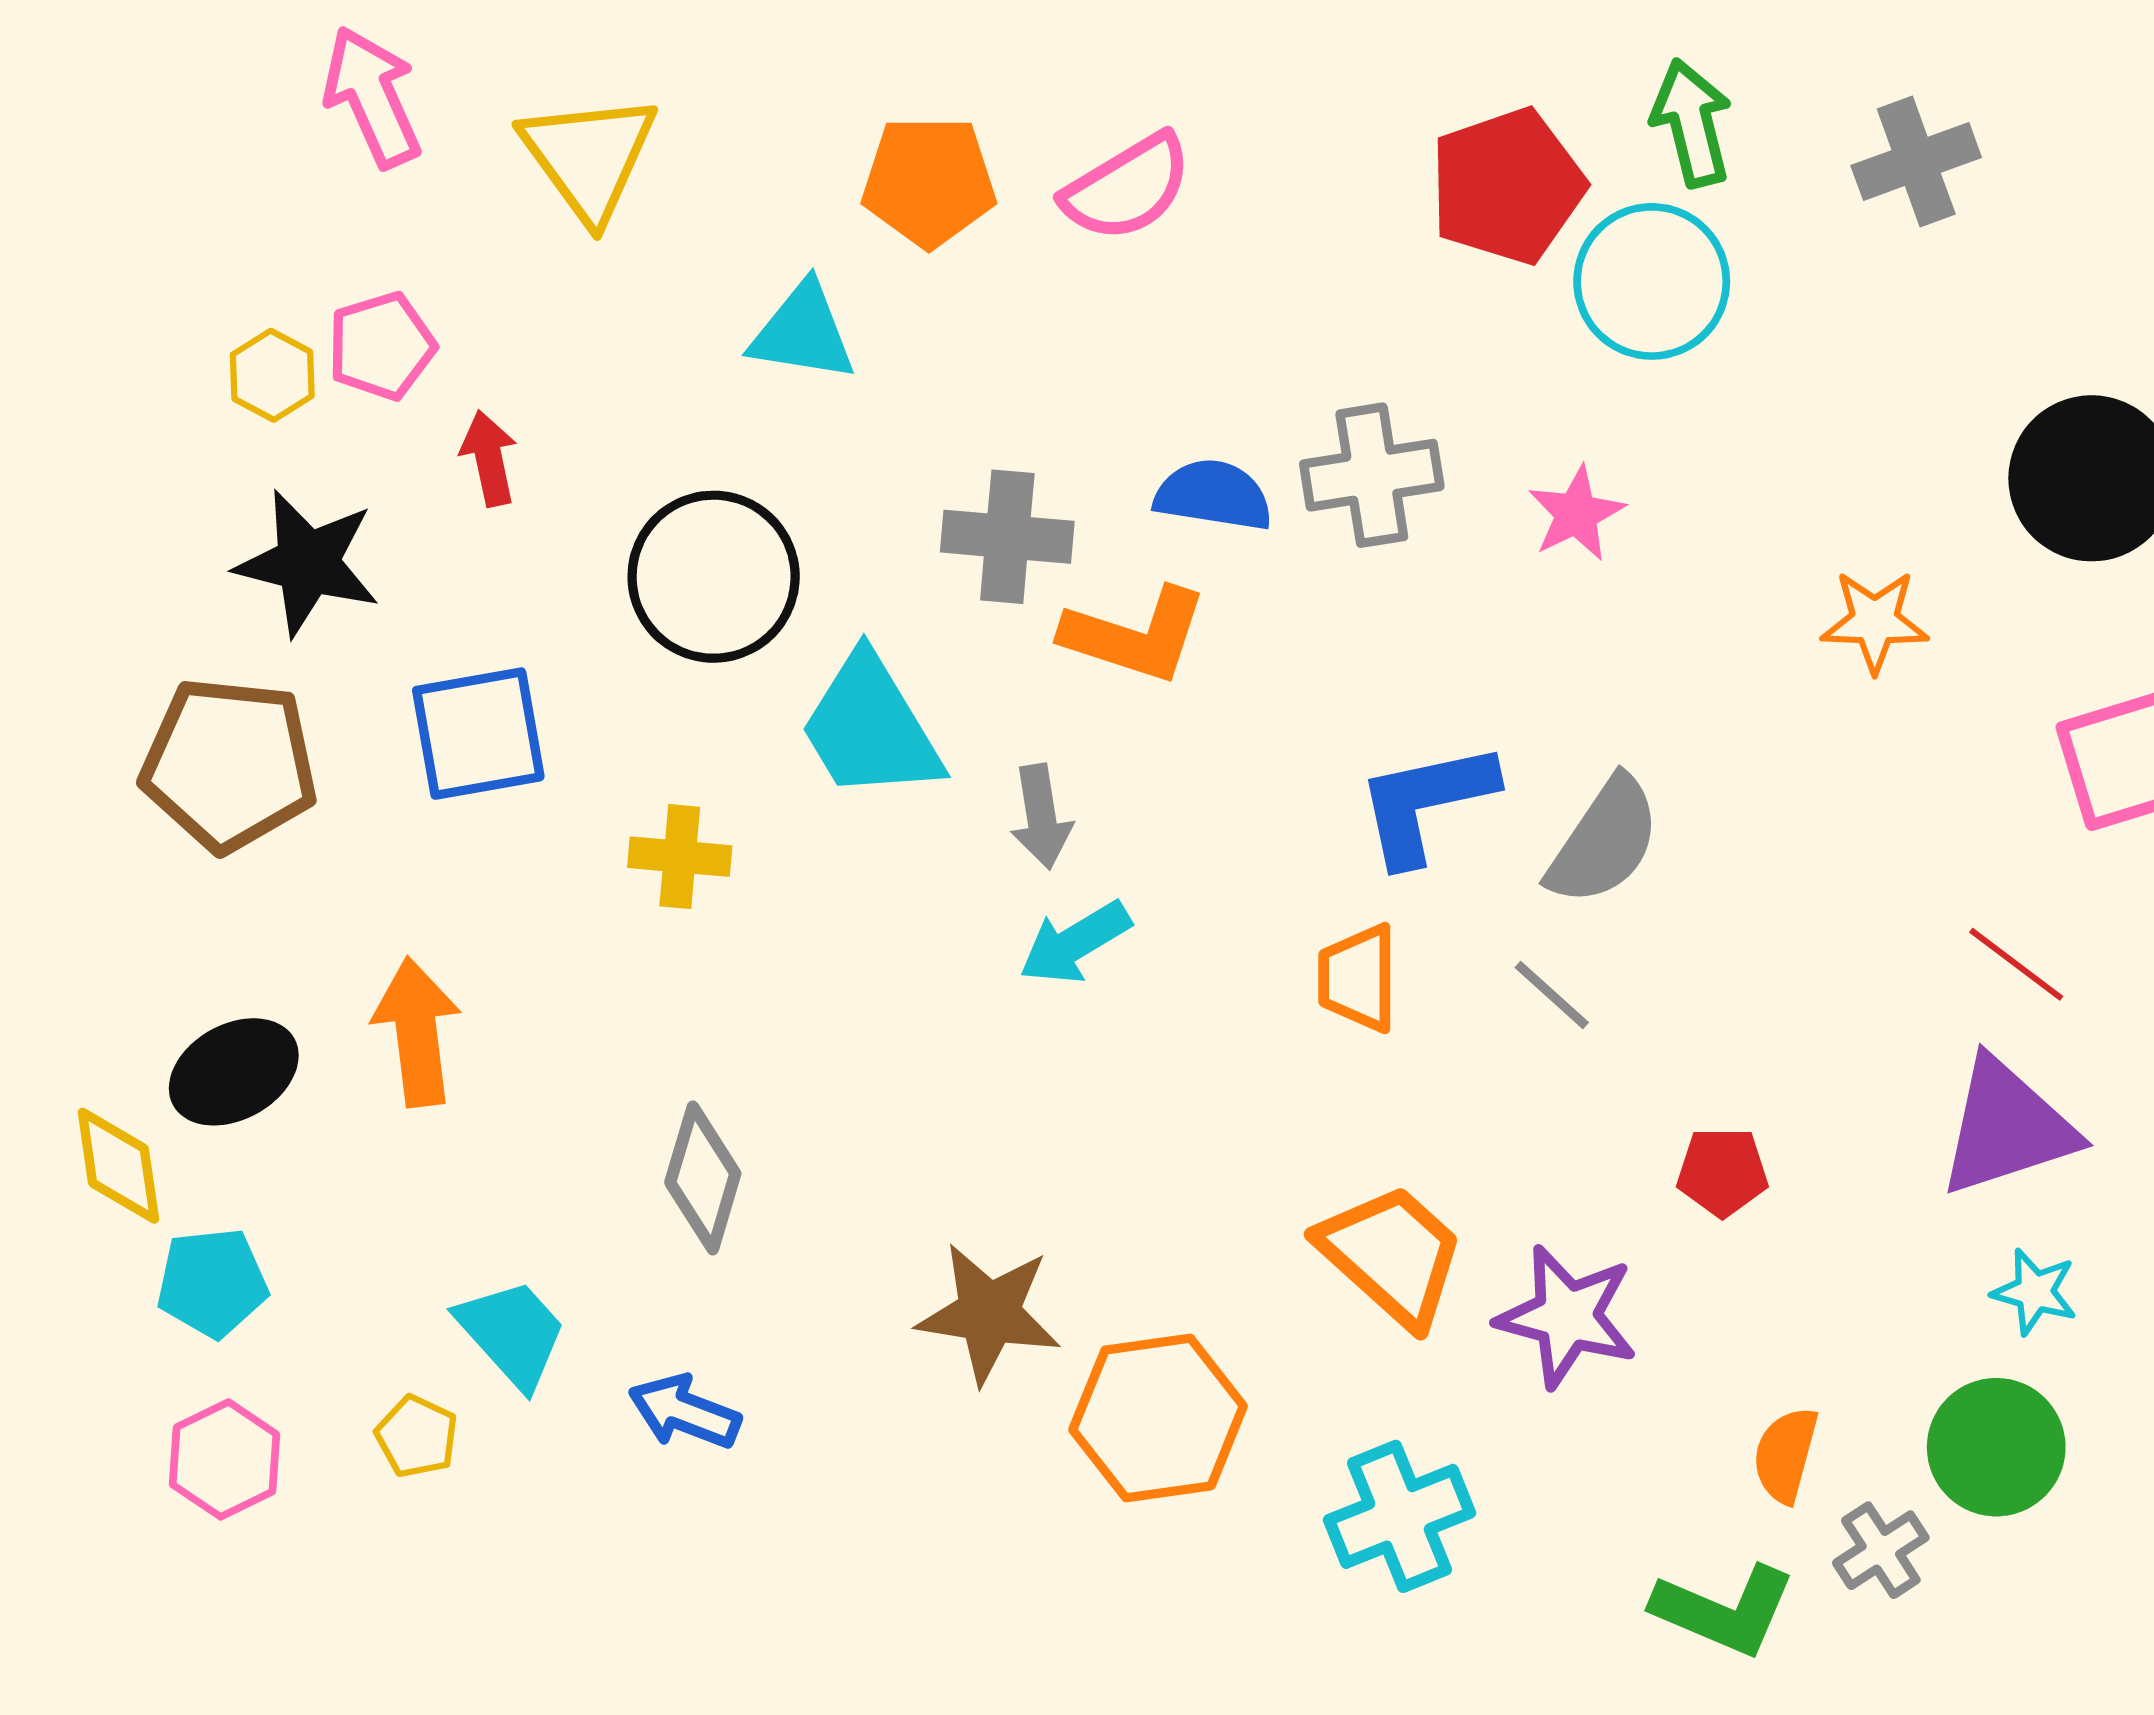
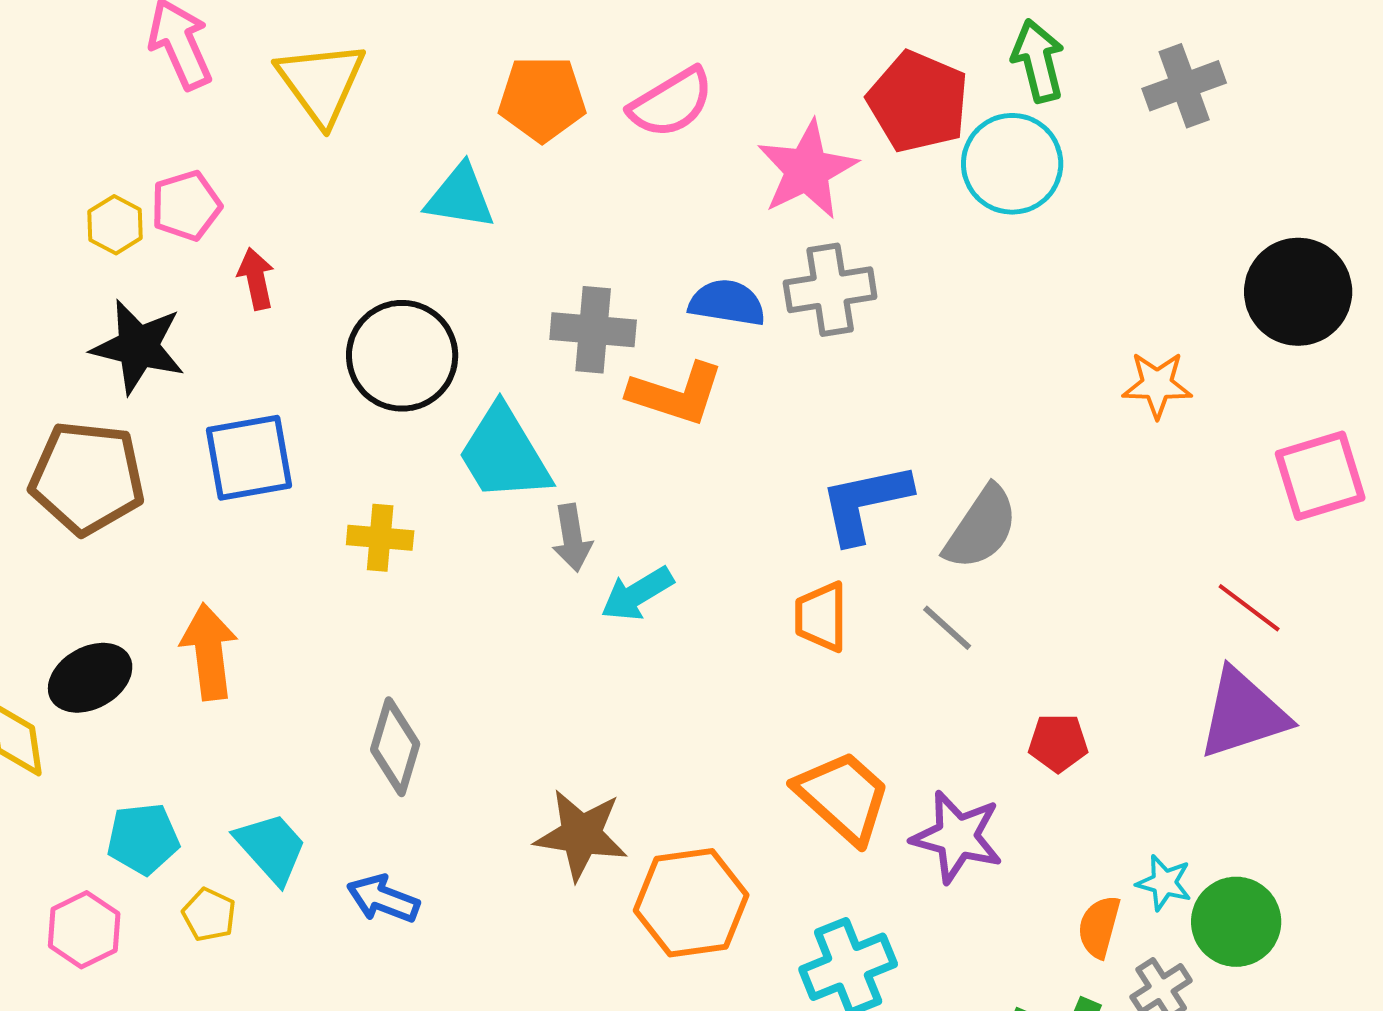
red pentagon: (1507, 186) -> (918, 102), turned -30
pink star: (1576, 514) -> (807, 170), moved, size x1.6
gray arrow: (1041, 817) -> (572, 538), moved
cyan pentagon: (212, 1283) -> (143, 839), moved
cyan star: (2035, 1292) -> (1164, 883), moved

